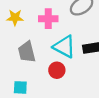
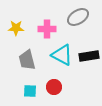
red circle: (57, 70) -> (54, 87), moved
cyan square: (20, 87) -> (30, 91), moved

